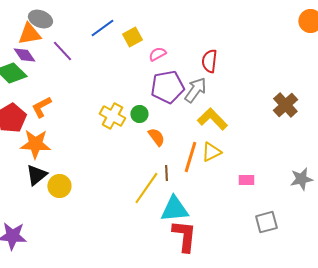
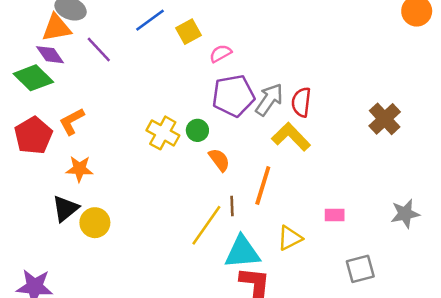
red semicircle: (209, 61) -> (301, 102), moved
orange star: (35, 144) -> (79, 169), moved, size x0.7
yellow triangle: (211, 152) -> (290, 238), moved

